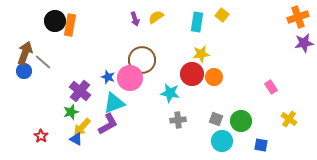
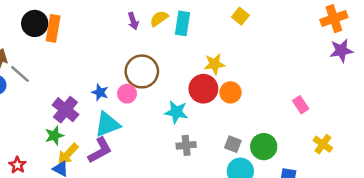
cyan rectangle: (197, 22) -> (182, 23), moved
pink circle: (130, 78) -> (127, 94), size x0.6

